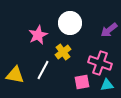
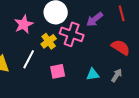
pink cross: (100, 63) -> (72, 34), moved
pink square: (82, 82) -> (58, 71), moved

